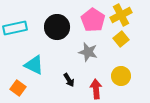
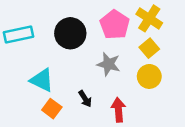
yellow cross: (121, 15) -> (149, 18), turned -30
yellow circle: (121, 76) -> (149, 76), moved
orange square: (18, 88) -> (52, 109), moved

